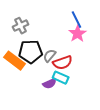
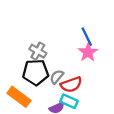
gray cross: (21, 26) -> (38, 51), moved, turned -35
orange rectangle: (15, 61) -> (19, 97), moved

